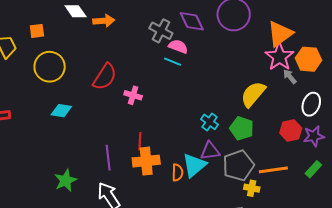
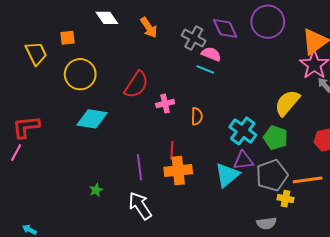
orange arrow: (104, 21) -> (149, 27), moved, turned 60
pink cross: (133, 95) -> (165, 104), turned -30
cyan diamond: (61, 111) -> (92, 119), size x1.4
cyan cross: (210, 122) -> (243, 131), size x1.5
orange semicircle: (177, 173) -> (197, 116), moved
green star: (66, 180) -> (96, 190), size x0.6

